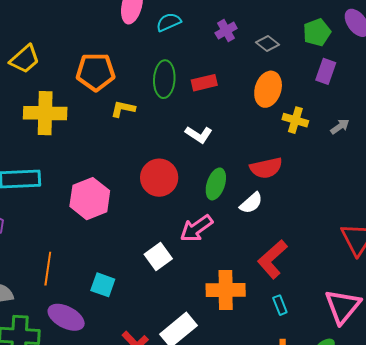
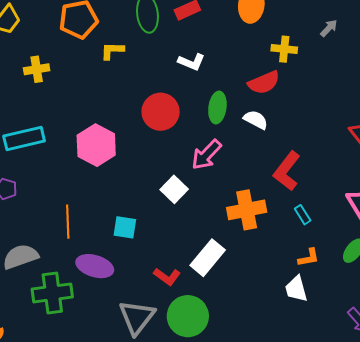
yellow cross: (45, 113) -> (37, 69), size x0.6
yellow cross: (295, 120) -> (284, 49), moved
white semicircle: (251, 203) -> (256, 120), turned -100

